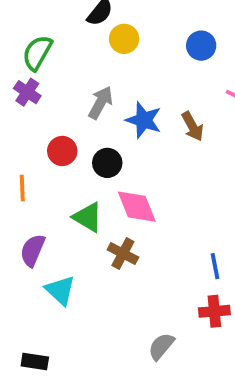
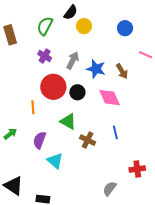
green semicircle: (37, 53) -> (45, 26), moved
purple cross: (27, 92) -> (45, 56), moved
red circle: (62, 151) -> (53, 87), size x1.6
pink diamond: (137, 207) -> (110, 98), moved
blue line: (215, 266) -> (115, 132), moved

